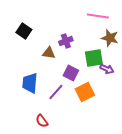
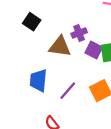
brown triangle: (49, 53) -> (60, 47), size x1.5
purple square: (71, 73) -> (94, 50), moved

